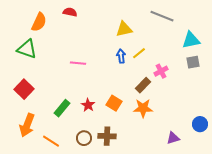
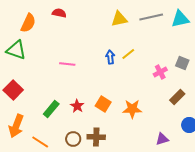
gray line: (162, 16) -> (151, 17), turned -35
yellow triangle: (124, 29) -> (119, 19), moved
cyan triangle: (191, 40) -> (180, 19), moved
gray square: (193, 62) -> (182, 63), turned 32
pink cross: (161, 71) -> (160, 72), moved
brown rectangle: (143, 85) -> (177, 97), moved

